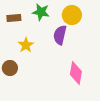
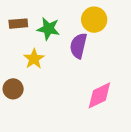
green star: (41, 12) -> (48, 29), moved
pink diamond: (76, 73) -> (99, 95), turned 55

